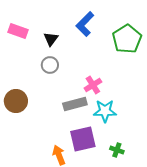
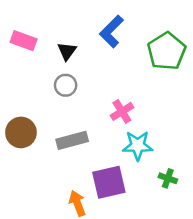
gray rectangle: (75, 104) -> (72, 140), moved
green cross: (117, 150) -> (168, 178), moved

